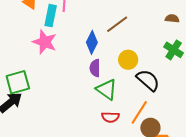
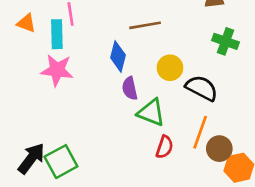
brown line: (117, 24) -> (145, 25), turned 40
green square: (18, 82) -> (61, 162), moved
red semicircle: (110, 117) -> (165, 147), turned -60

